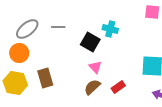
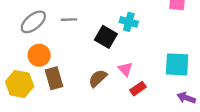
orange circle: (19, 53) -> (39, 55), moved
pink triangle: (95, 67) -> (125, 69), moved
brown semicircle: (92, 87) -> (98, 78), moved

